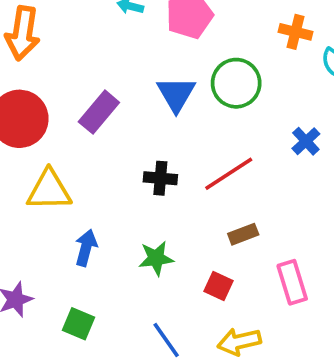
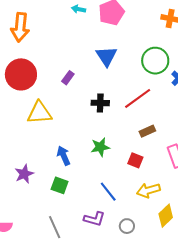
green circle: (236, 83) -> (155, 61), moved
purple rectangle: (99, 112) -> (68, 78), moved, size x0.6
blue arrow: (86, 248) -> (64, 156), moved, turned -36

